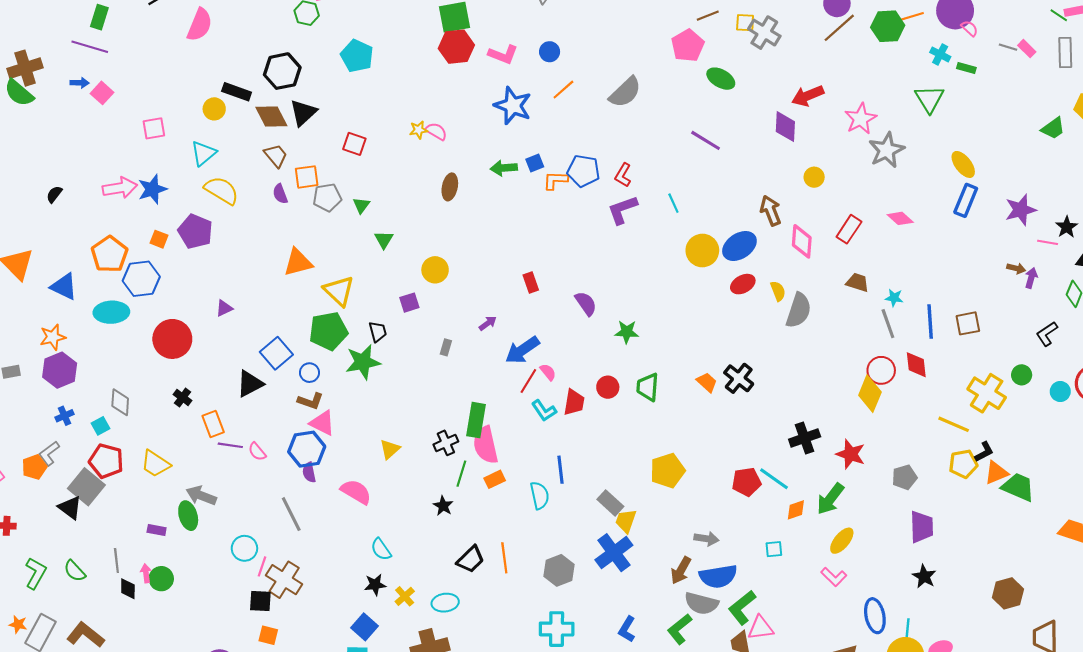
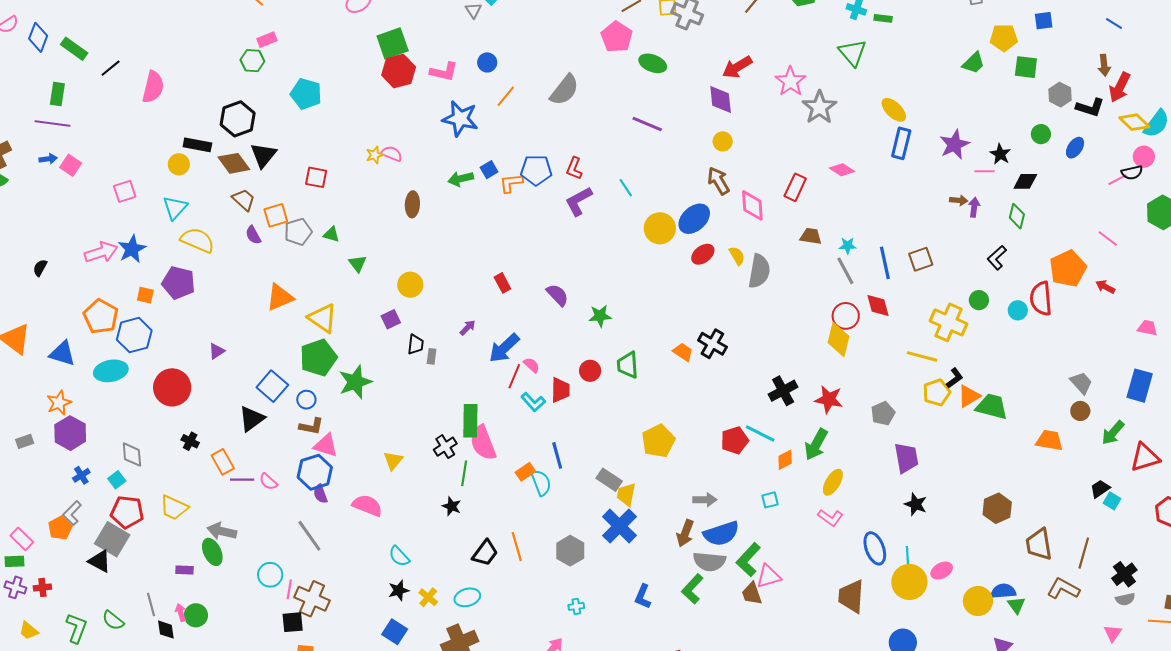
yellow circle: (814, 177) -> (723, 141), moved
green triangle: (361, 205) -> (331, 234), turned -42
black trapezoid: (378, 332) -> (416, 344), moved, turned 30
orange rectangle: (495, 479) -> (525, 472), moved
cyan cross: (557, 629) -> (576, 606), size x0.5

